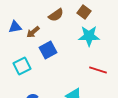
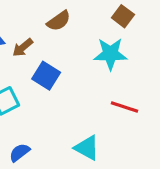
brown square: (84, 12) -> (123, 16), moved
blue square: (48, 50) -> (46, 76), turned -30

